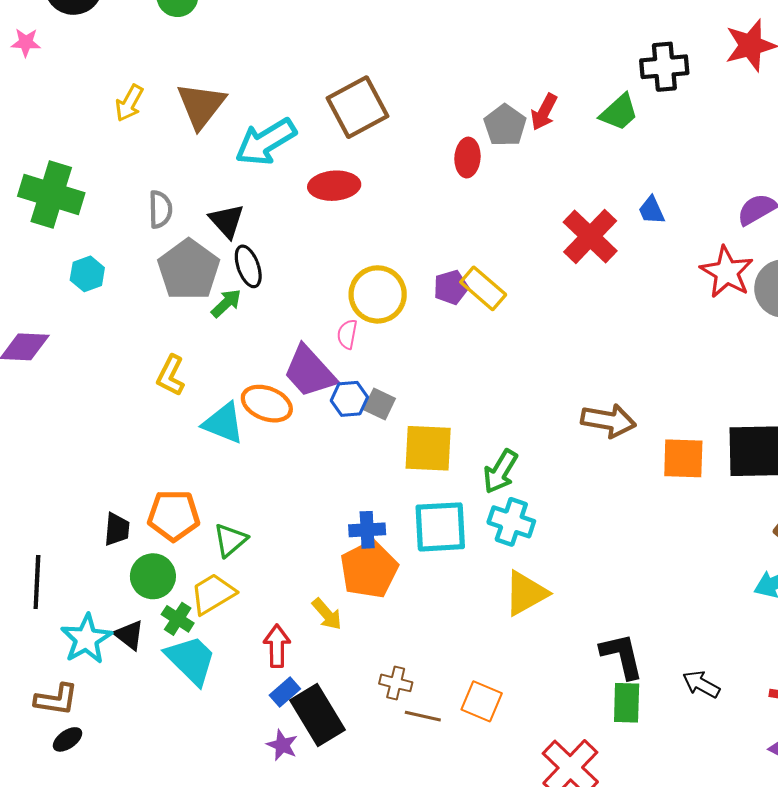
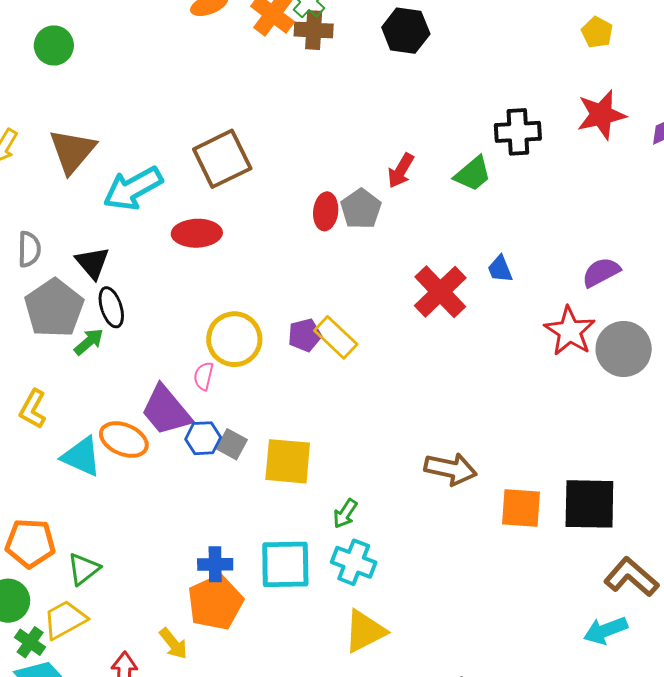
gray pentagon: (505, 125) -> (361, 209), moved
yellow square: (428, 448) -> (288, 461), moved
green arrow: (500, 471) -> (345, 514), size x0.7

